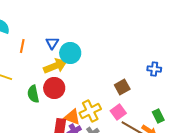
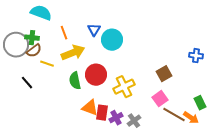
orange line: (22, 46) -> (64, 33), turned -32
yellow arrow: (55, 66) -> (73, 53), moved
yellow cross: (90, 111) -> (124, 87), moved
orange triangle: (72, 117) -> (90, 108), moved

